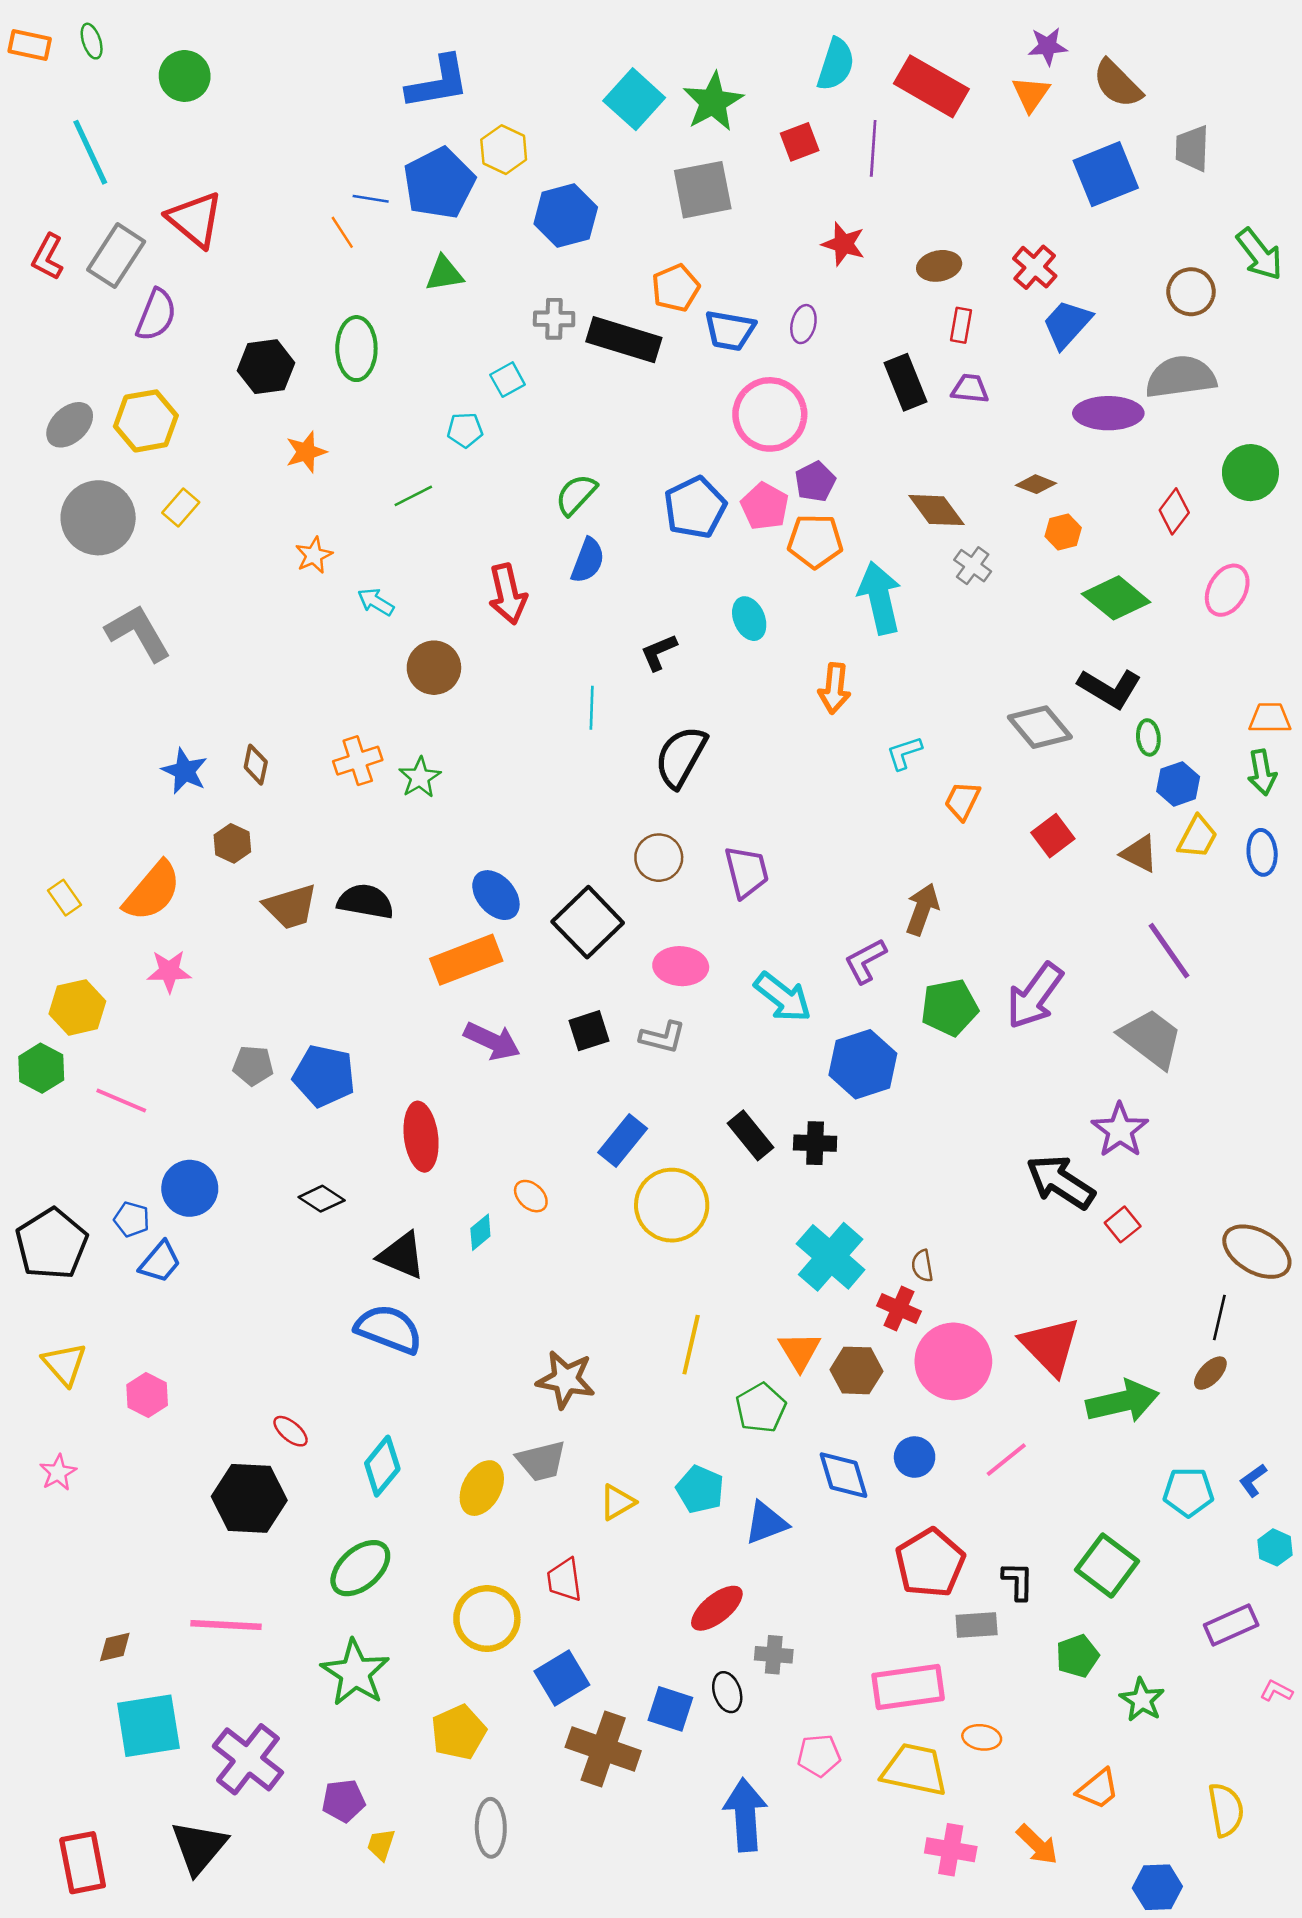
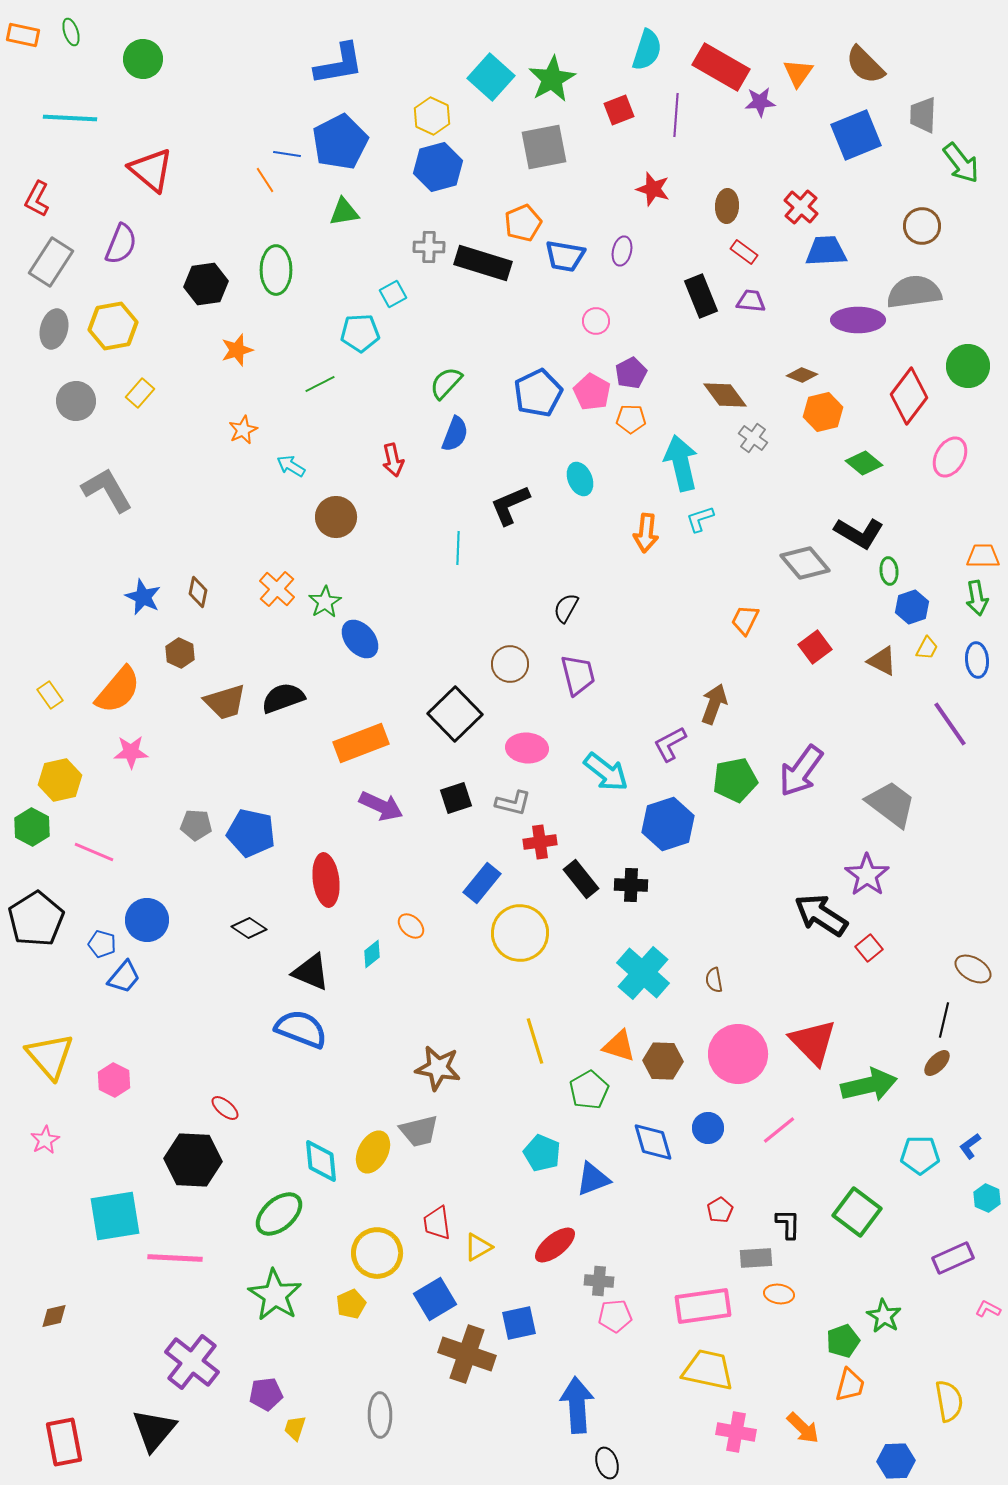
purple star: (1048, 46) -> (760, 102), moved
yellow hexagon: (504, 150) -> (432, 116), moved
cyan line: (90, 152) -> (70, 118), turned -62
green arrow: (1259, 254) -> (961, 163), moved
gray rectangle: (116, 256) -> (51, 262), moved
brown ellipse: (939, 266) -> (727, 206), turned -76
blue trapezoid: (1067, 324) -> (826, 251), turned 45
red rectangle: (961, 325) -> (744, 252), turned -64
pink circle: (770, 414) -> (596, 321), size x0.5
gray ellipse: (70, 425) -> (54, 329), turned -33
cyan pentagon: (465, 430) -> (360, 333), size x1.4
red diamond: (1174, 511) -> (909, 396), size x1.6
gray circle: (98, 518) -> (76, 401), size x0.7
orange hexagon: (1063, 532) -> (823, 412), size x1.4
orange pentagon: (815, 541) -> (631, 419), size x0.7
red arrow: (508, 594) -> (393, 460), size x0.7
green diamond: (1116, 598) -> (864, 463), size x0.7
black L-shape: (659, 652) -> (510, 505), size x1.4
cyan L-shape: (904, 753) -> (700, 519), moved
black semicircle: (681, 757) -> (566, 608), moved, size x0.6
orange cross: (358, 761) -> (277, 589), turned -30
yellow trapezoid: (1197, 837) -> (927, 648), size x0.7
blue ellipse: (496, 895) -> (360, 639), moved
black semicircle: (365, 902) -> (283, 698), turned -30
purple line: (1169, 951) -> (950, 724), moved
black pentagon: (52, 1244) -> (36, 919), moved
brown ellipse: (1257, 1252) -> (973, 969), size x0.7
red cross: (899, 1308) -> (540, 842), moved, turned -32
yellow line: (691, 1345) -> (535, 1041), turned -30
orange triangle: (800, 1351) -> (619, 1046), turned -42
yellow triangle: (64, 1364) -> (50, 1056), size x1.4
cyan diamond: (382, 1466) -> (321, 1161), moved, turned -45
yellow triangle: (617, 1502) -> (478, 1247), moved
red pentagon: (930, 1563) -> (720, 1210), size x0.5
brown diamond: (115, 1647) -> (54, 1316), moved
green pentagon: (1077, 1656) -> (843, 1341), moved
black ellipse: (727, 1692) -> (607, 1463), moved
blue square: (670, 1709) -> (519, 1323), turned -30
cyan square: (148, 1726) -> (115, 1216), moved
yellow pentagon: (459, 1732) -> (351, 1304), moved, size x0.7
orange ellipse: (982, 1737) -> (779, 1294), moved
pink pentagon: (819, 1755) -> (615, 1316), moved
orange trapezoid: (1098, 1789) -> (850, 1385), turned -36

